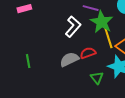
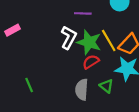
green star: (102, 22) -> (89, 42), moved
gray semicircle: (69, 59) -> (82, 90), moved, turned -48

